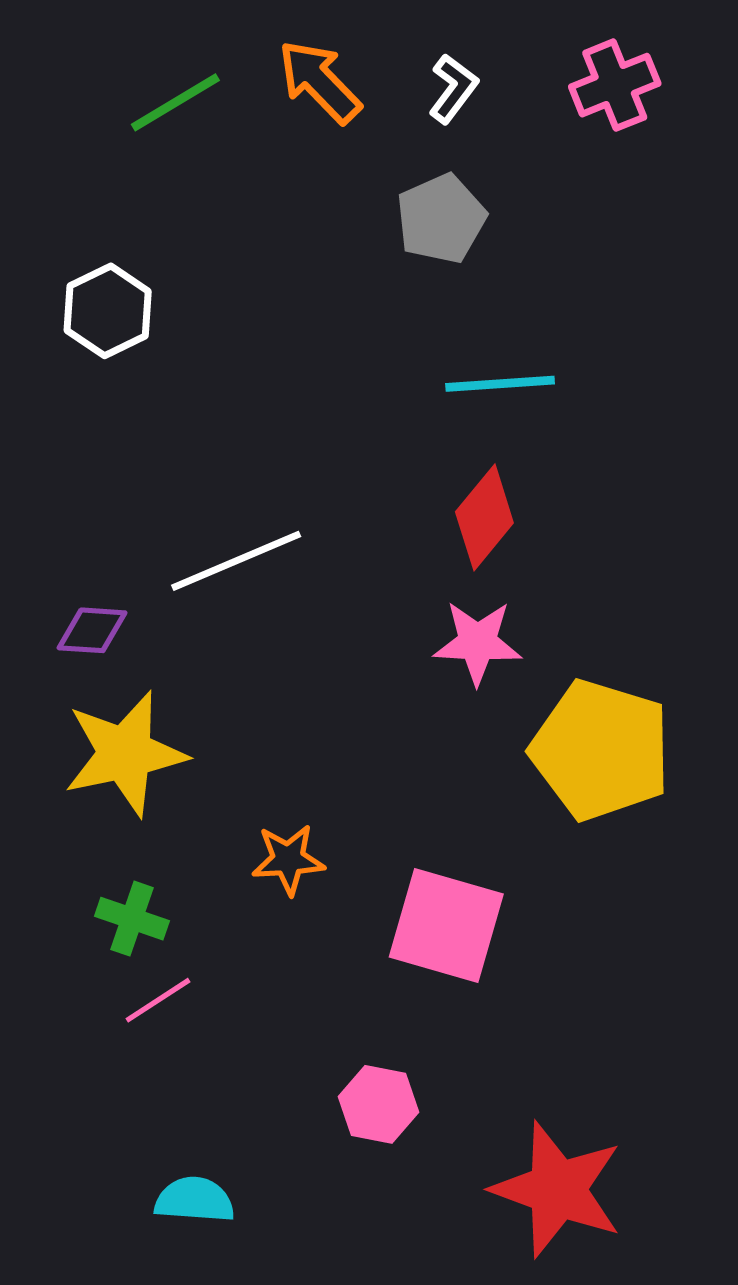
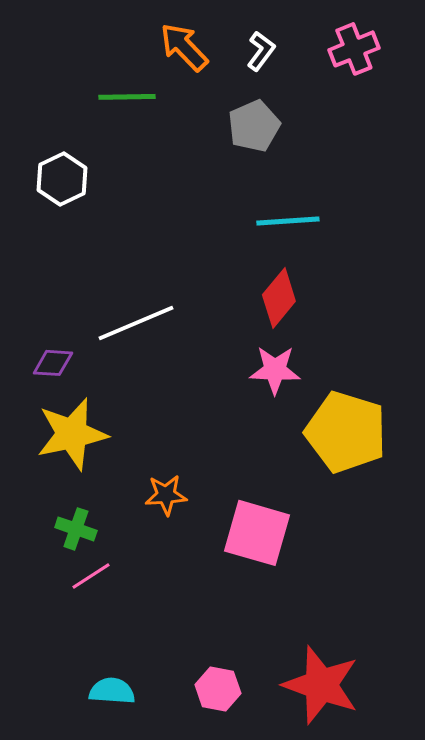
green line: (175, 102) -> (127, 97), moved, turned 30
pink hexagon: (379, 1104) -> (218, 689), moved

